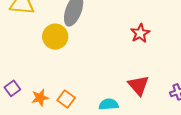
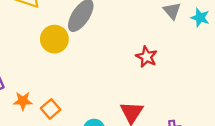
red star: (140, 33) -> (147, 57), turned -30

